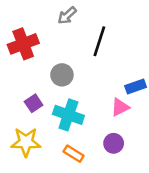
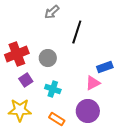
red cross: (23, 44) -> (17, 54), moved
cyan cross: (68, 115) -> (53, 89), size x0.7
purple circle: (114, 143) -> (88, 111), size x1.5

